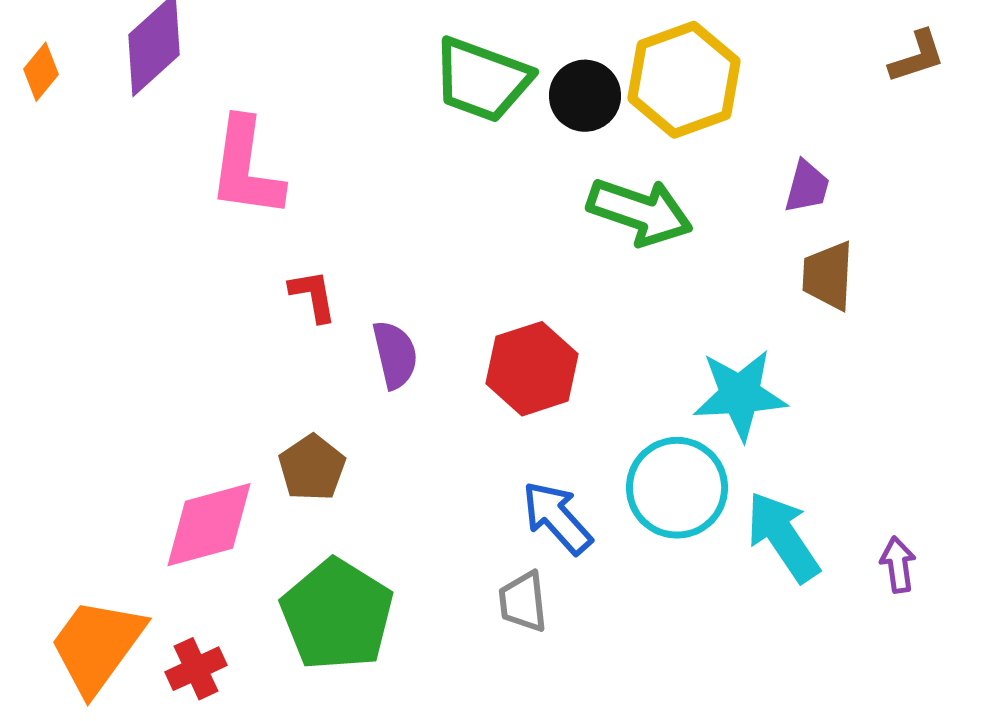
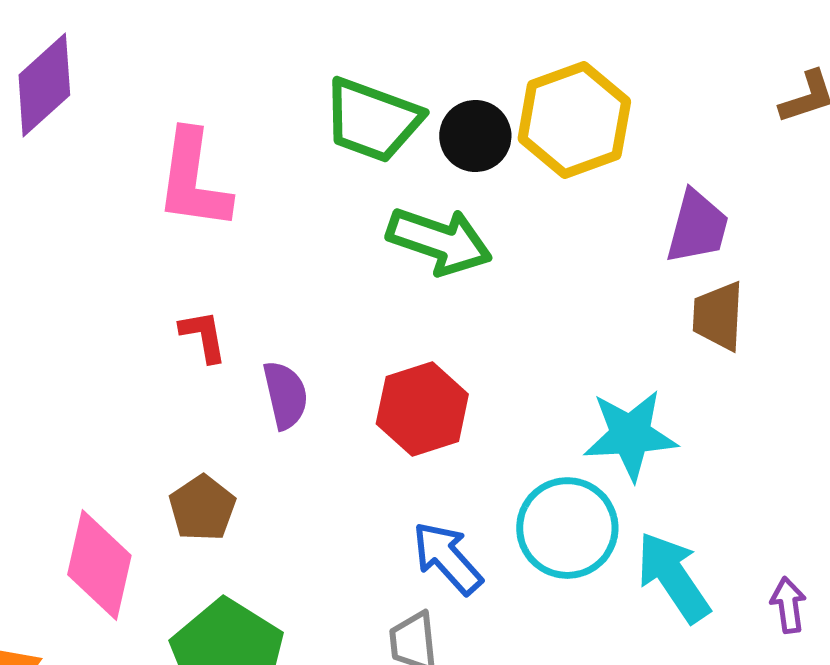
pink L-shape: (246, 168) -> (193, 180), moved
purple trapezoid: (807, 187) -> (697, 227), size x1.4
green arrow: (640, 212) -> (439, 241), moved
pink diamond: (209, 525) -> (99, 565), turned -62

